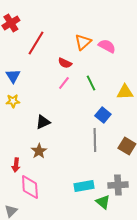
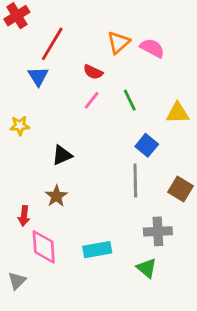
blue triangle: (13, 76) -> (38, 76), moved
gray cross: (118, 185) -> (158, 231), moved
cyan rectangle: (84, 186) -> (97, 250), moved

